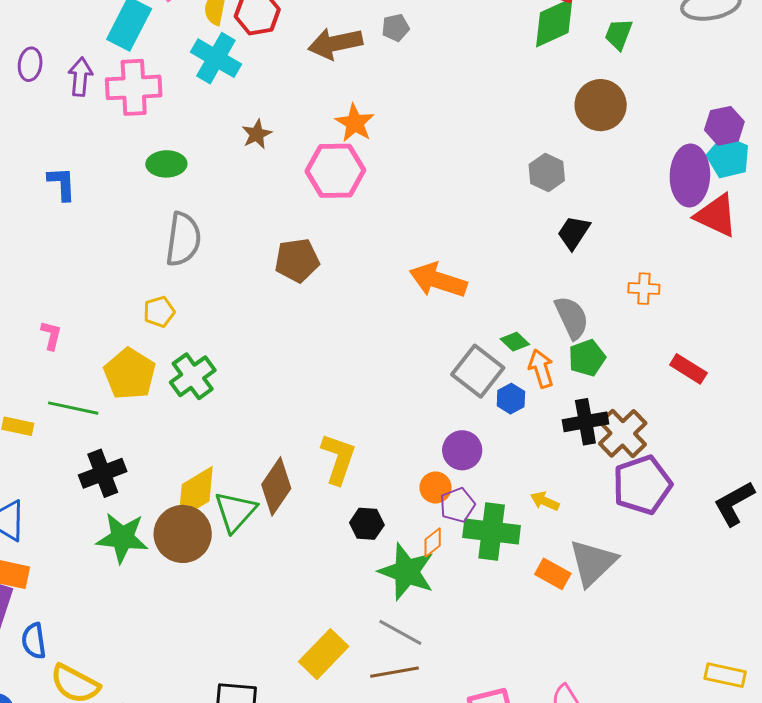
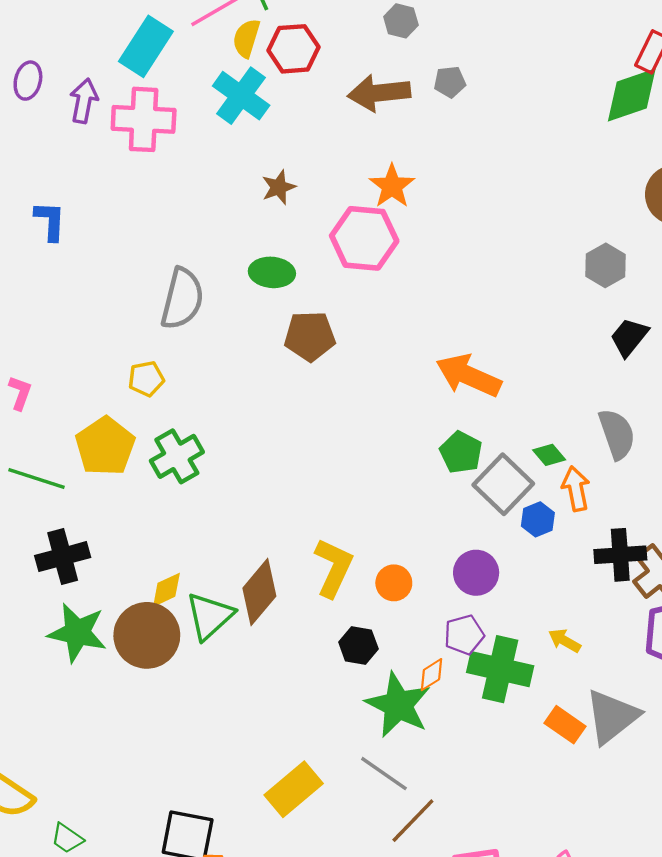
green ellipse: (166, 164) -> (272, 272), moved
green pentagon: (587, 358) -> (461, 452), moved, turned -30
orange circle: (436, 488) -> (394, 583), moved
yellow diamond: (196, 493) -> (166, 590), size x0.6
brown line: (395, 672) -> (413, 821), moved, turned -42

